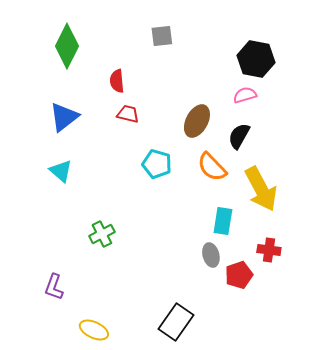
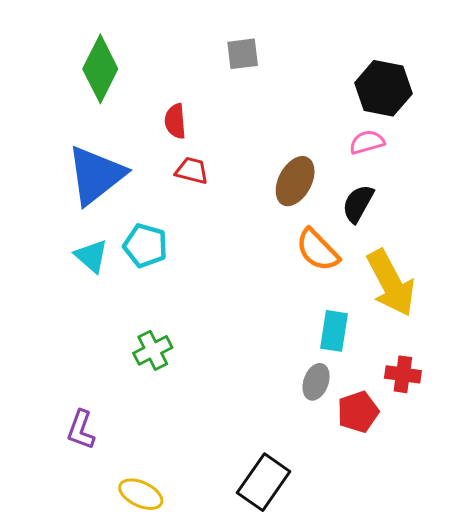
blue triangle: (64, 117) -> (96, 175), size x1.4
cyan pentagon: (157, 164) -> (145, 246), moved
gray ellipse: (211, 255) -> (316, 382), turned 35

